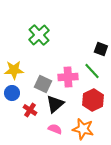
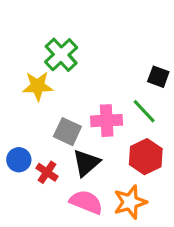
yellow star: (14, 70) -> (38, 86), moved
blue circle: (12, 93) -> (19, 160), moved
pink semicircle: (55, 129) -> (86, 202), size x1.5
orange star: (83, 129) -> (130, 202), turned -30

